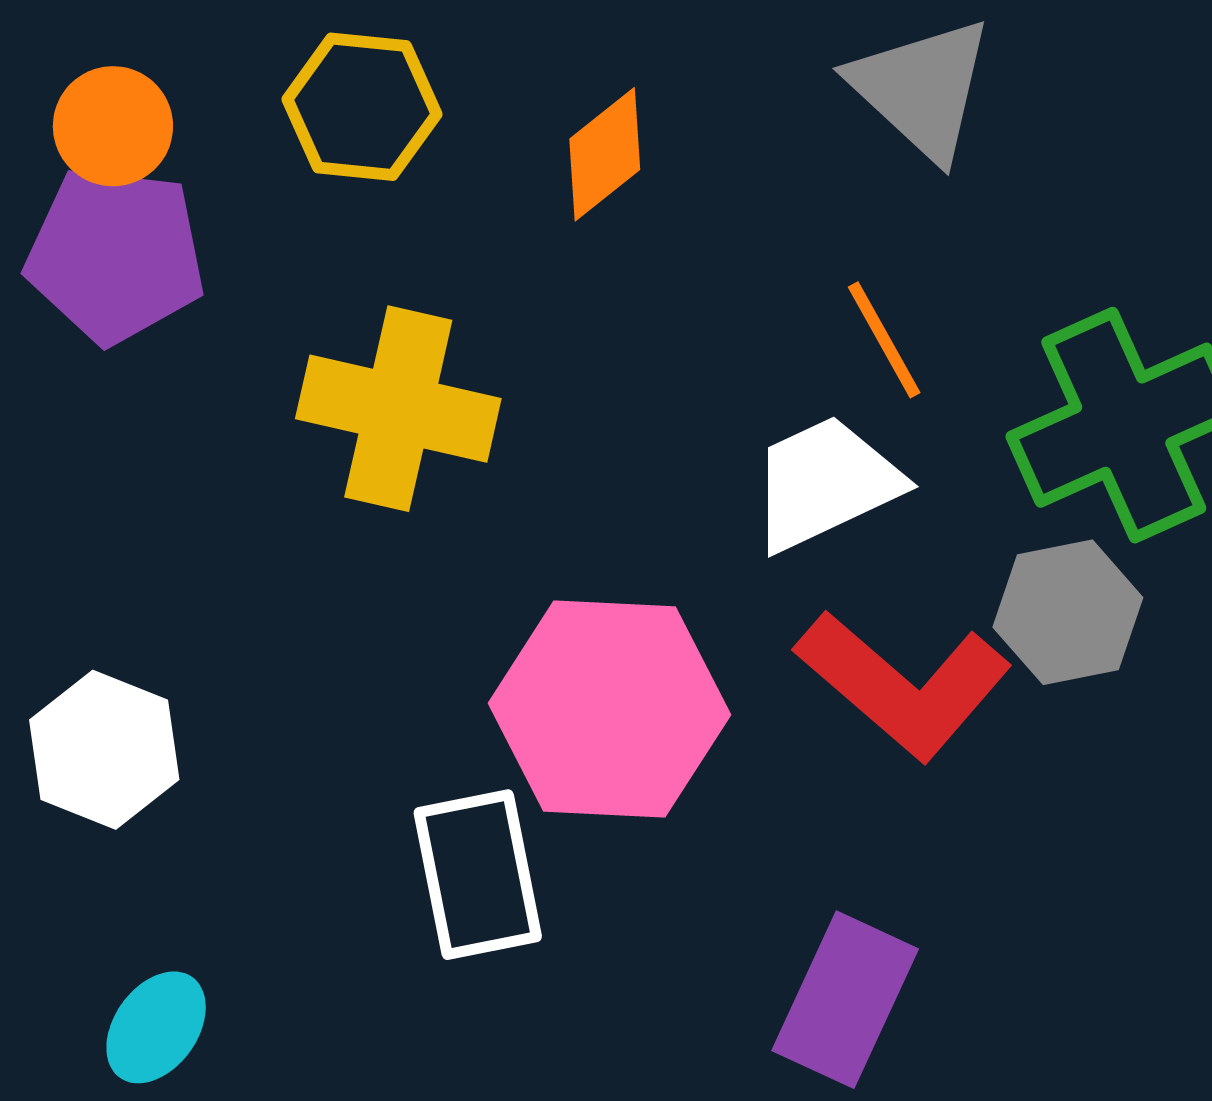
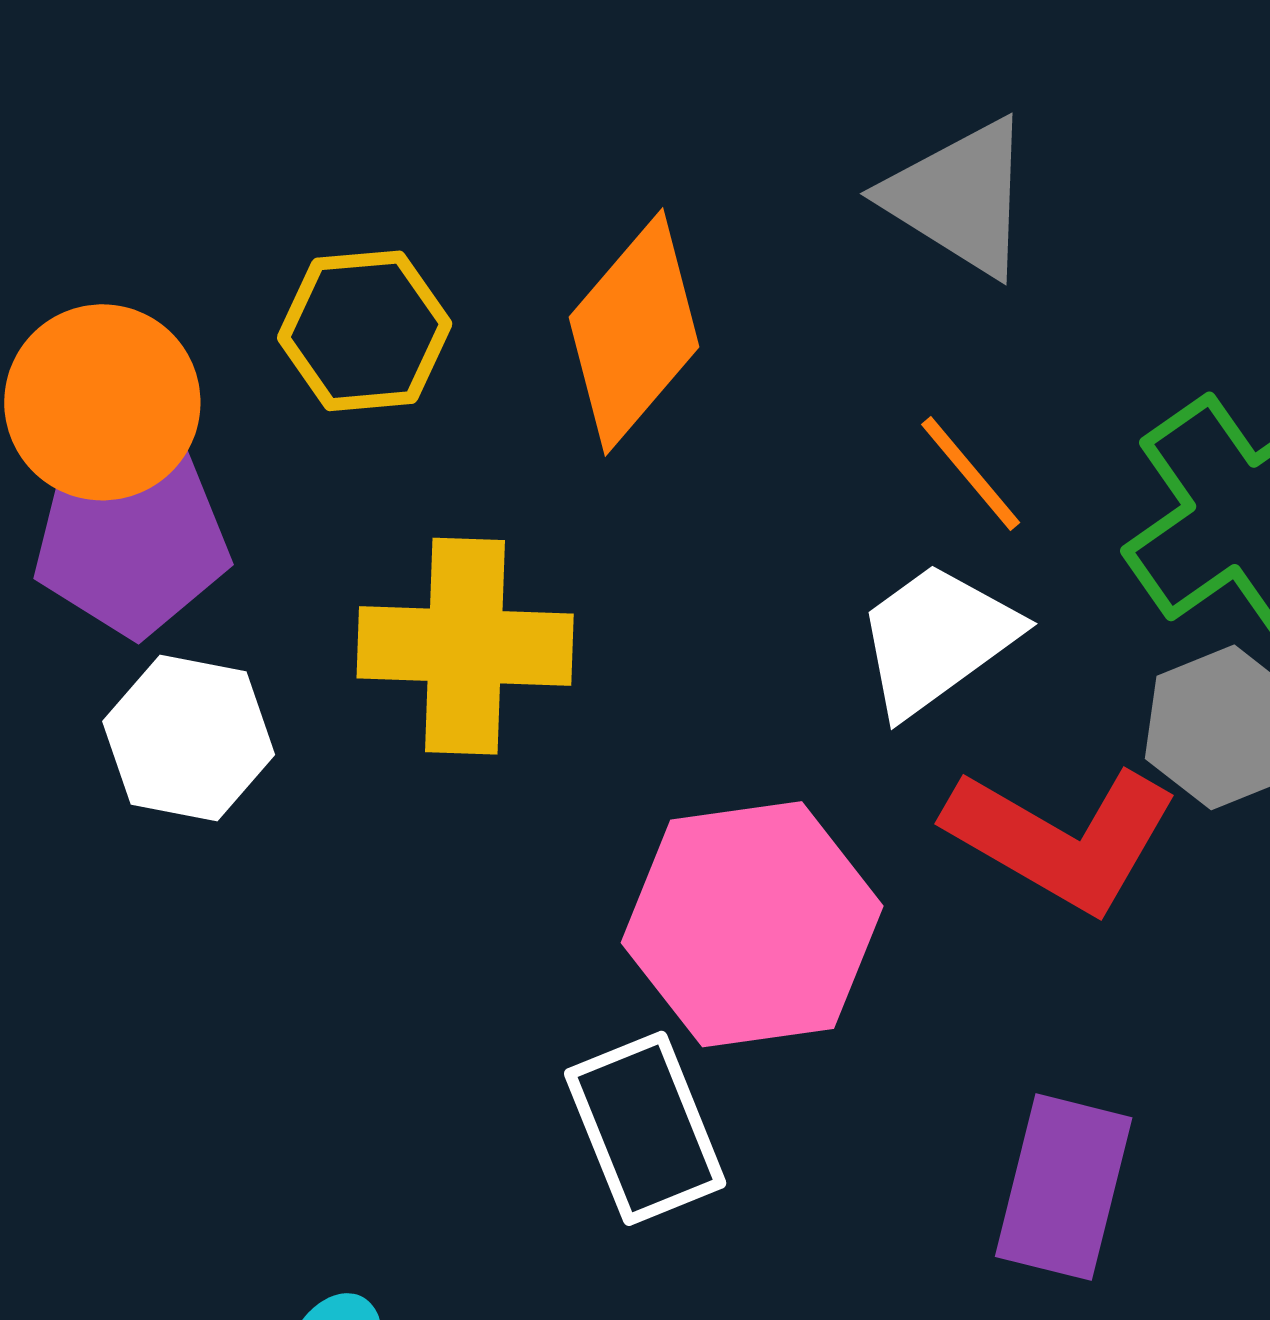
orange circle: (113, 126) -> (102, 402), size x1.5
orange diamond: (605, 154) -> (634, 332), size x1.6
white hexagon: (104, 750) -> (189, 738), moved

